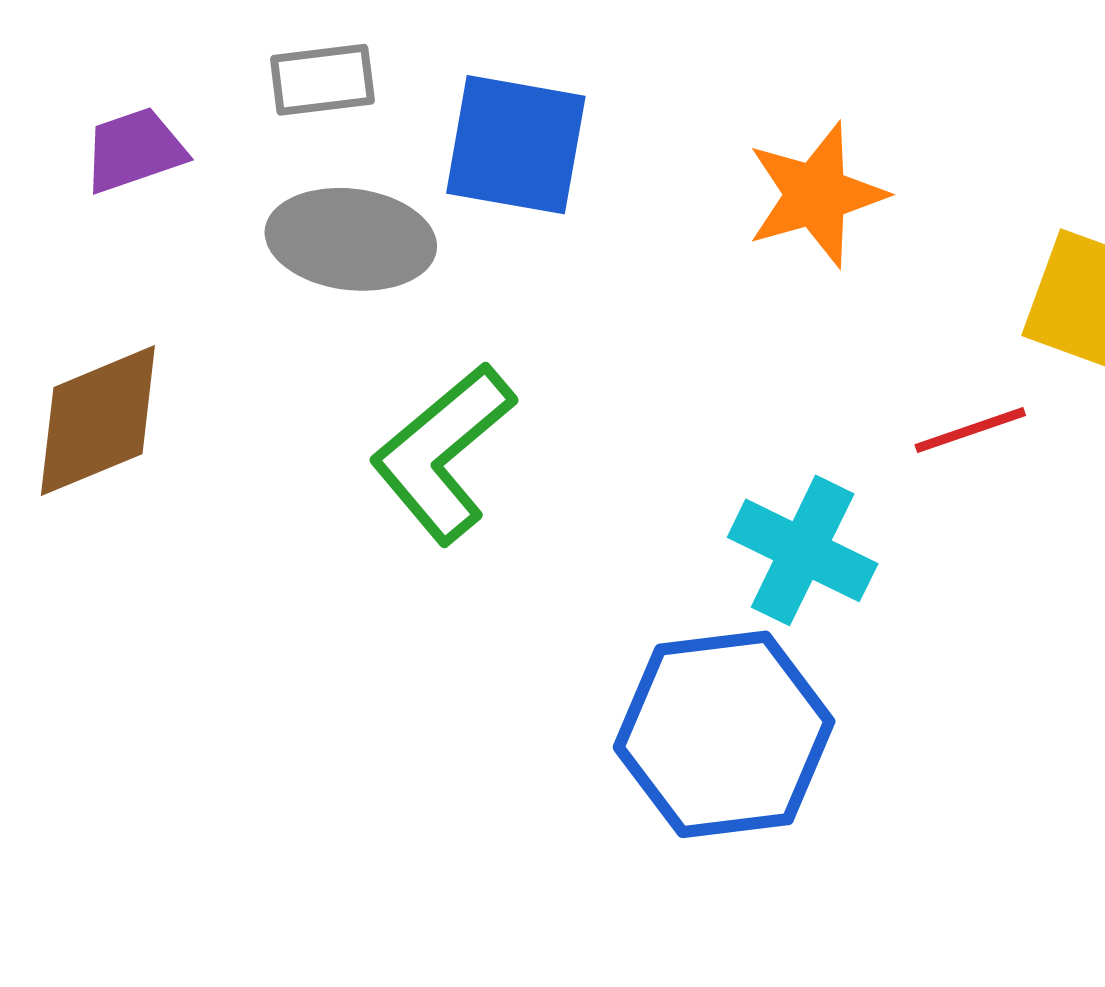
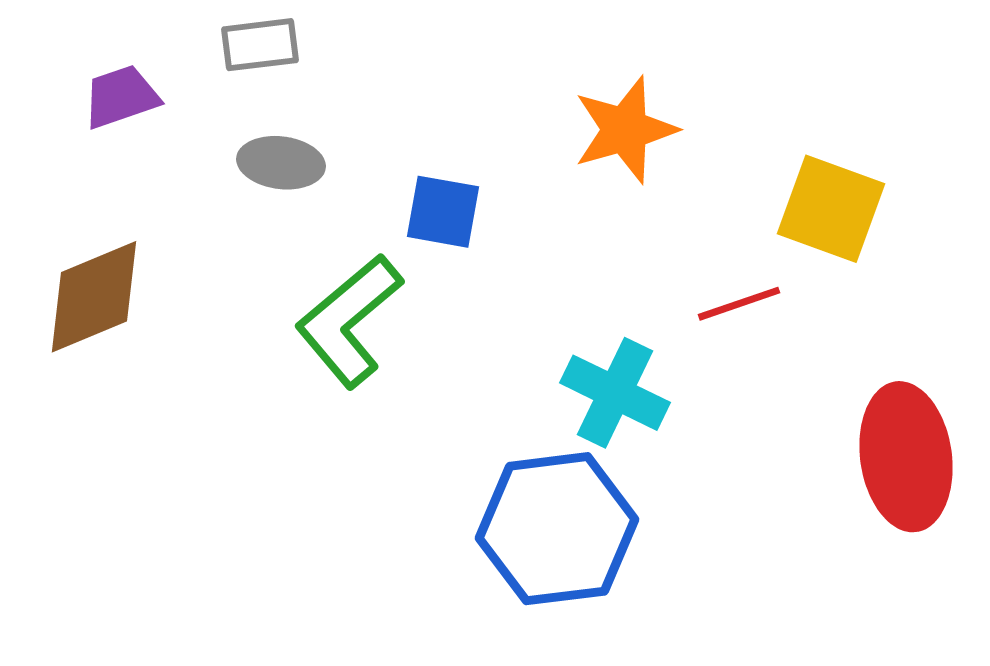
blue square: (516, 145) -> (443, 212), moved, size x0.7
gray ellipse: (351, 239) -> (281, 163), size x0.7

